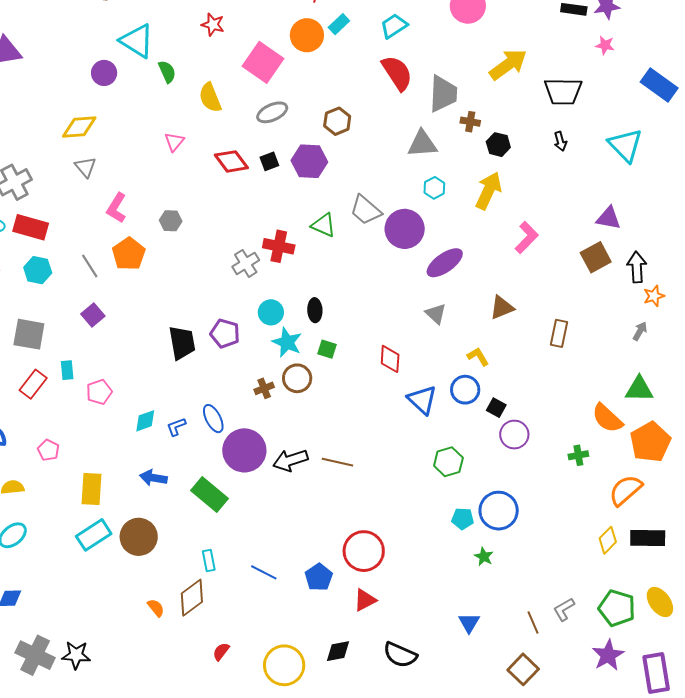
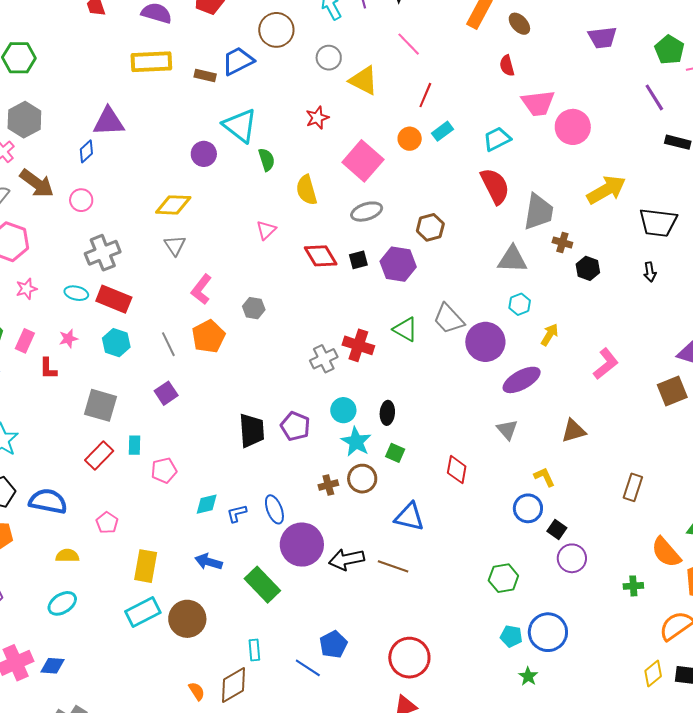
red star: (213, 25) -> (317, 118), turned 30
orange circle: (307, 35) -> (410, 139), size x0.7
yellow arrow: (488, 191) -> (550, 335), moved, size x0.6
brown rectangle: (559, 333) -> (633, 487), moved
blue triangle: (422, 400) -> (409, 517), moved, turned -36
blue pentagon: (319, 577) -> (333, 644), moved

